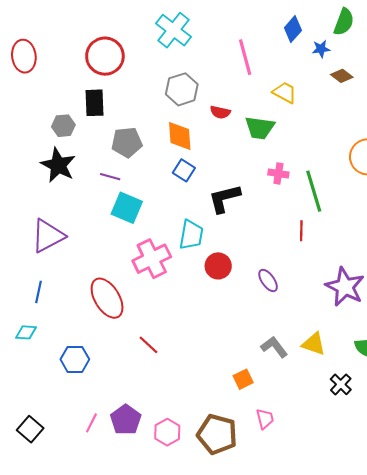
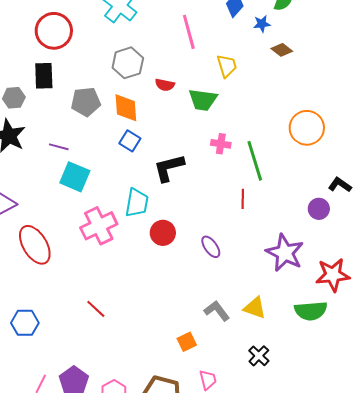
yellow trapezoid: (285, 92) -> (227, 66), turned 45
gray pentagon: (127, 142) -> (86, 102), moved
red ellipse: (107, 298) -> (35, 245), moved
black cross: (341, 384) -> (259, 356), moved

